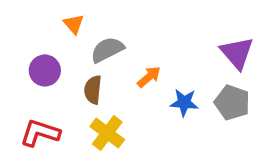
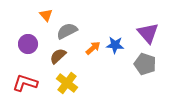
brown semicircle: (93, 90) -> (58, 56), turned 42
blue star: (184, 103) -> (115, 45), moved

